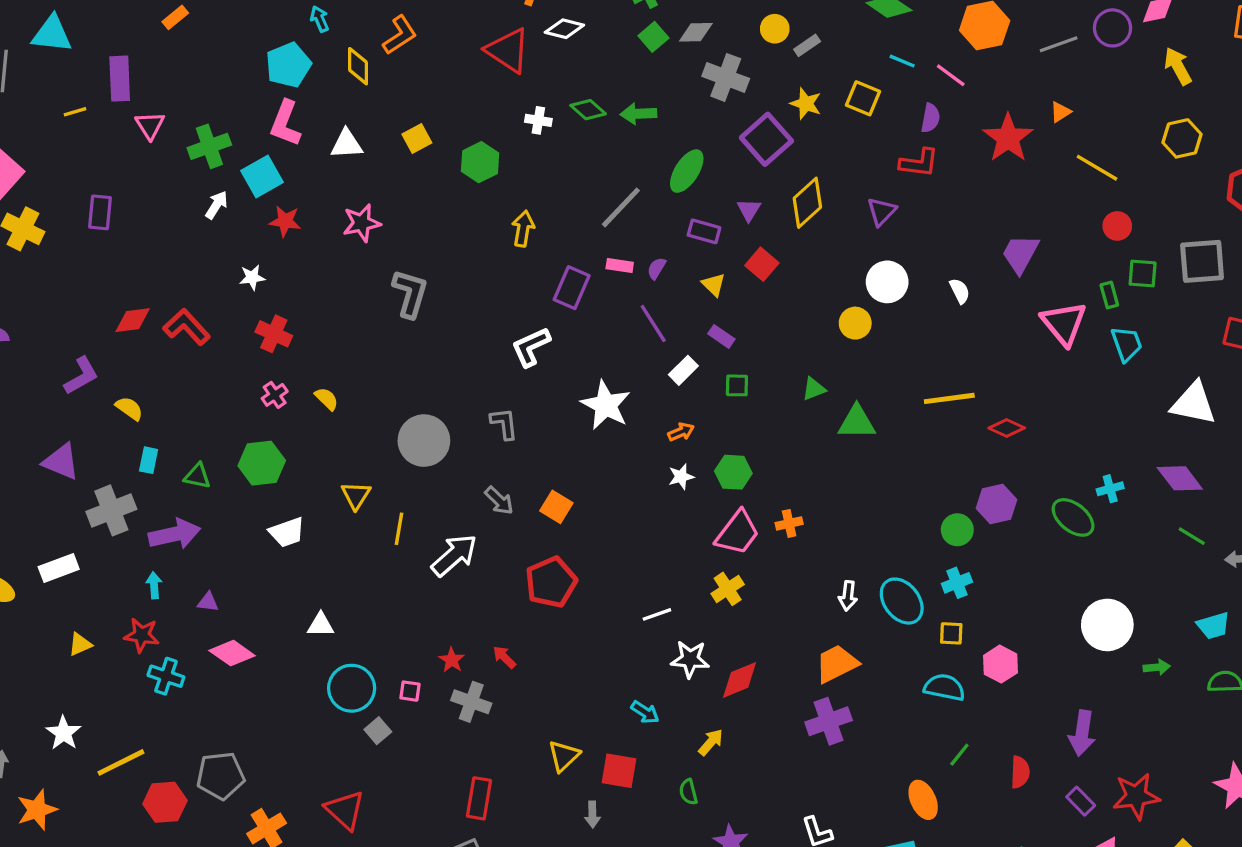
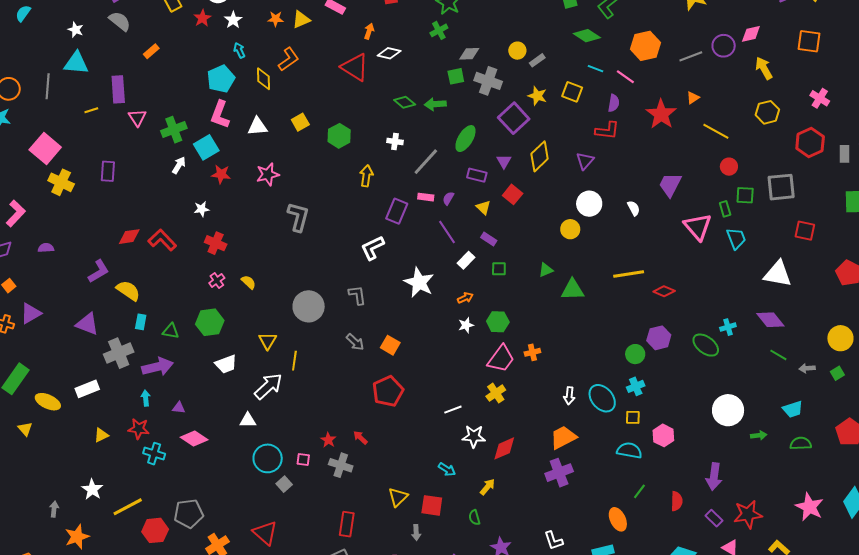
green square: (653, 37) -> (456, 76), moved, turned 30
white cross: (538, 120) -> (395, 141), moved
yellow semicircle: (129, 408) -> (128, 291), size x1.4
white arrow: (454, 555) -> (268, 386), moved

